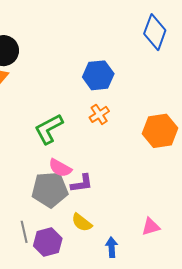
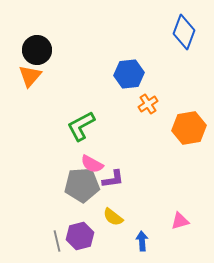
orange cross: (99, 114) -> (148, 104), moved
gray line: (24, 232) -> (57, 241), moved

